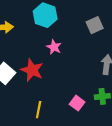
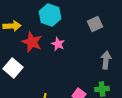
red star: (32, 70) -> (32, 42), moved

